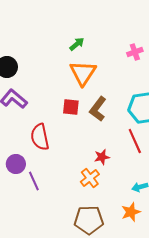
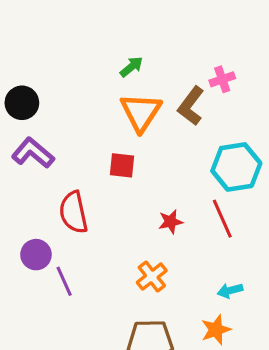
brown L-shape: (98, 109) -> (191, 106), moved
red star: (102, 157) -> (171, 222), moved

